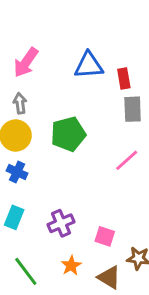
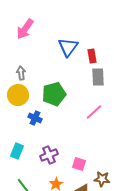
pink arrow: (26, 62) -> (25, 29), moved
blue triangle: (89, 65) -> (68, 47), turned -50
blue cross: (17, 172) -> (35, 118), moved

